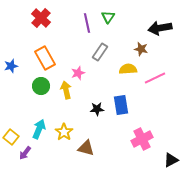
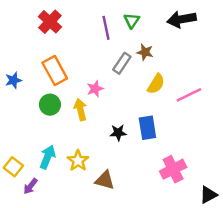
black arrow: (160, 28) -> (182, 19), moved
brown star: (141, 49) -> (145, 52), moved
yellow semicircle: (128, 69) -> (156, 84), turned 126

